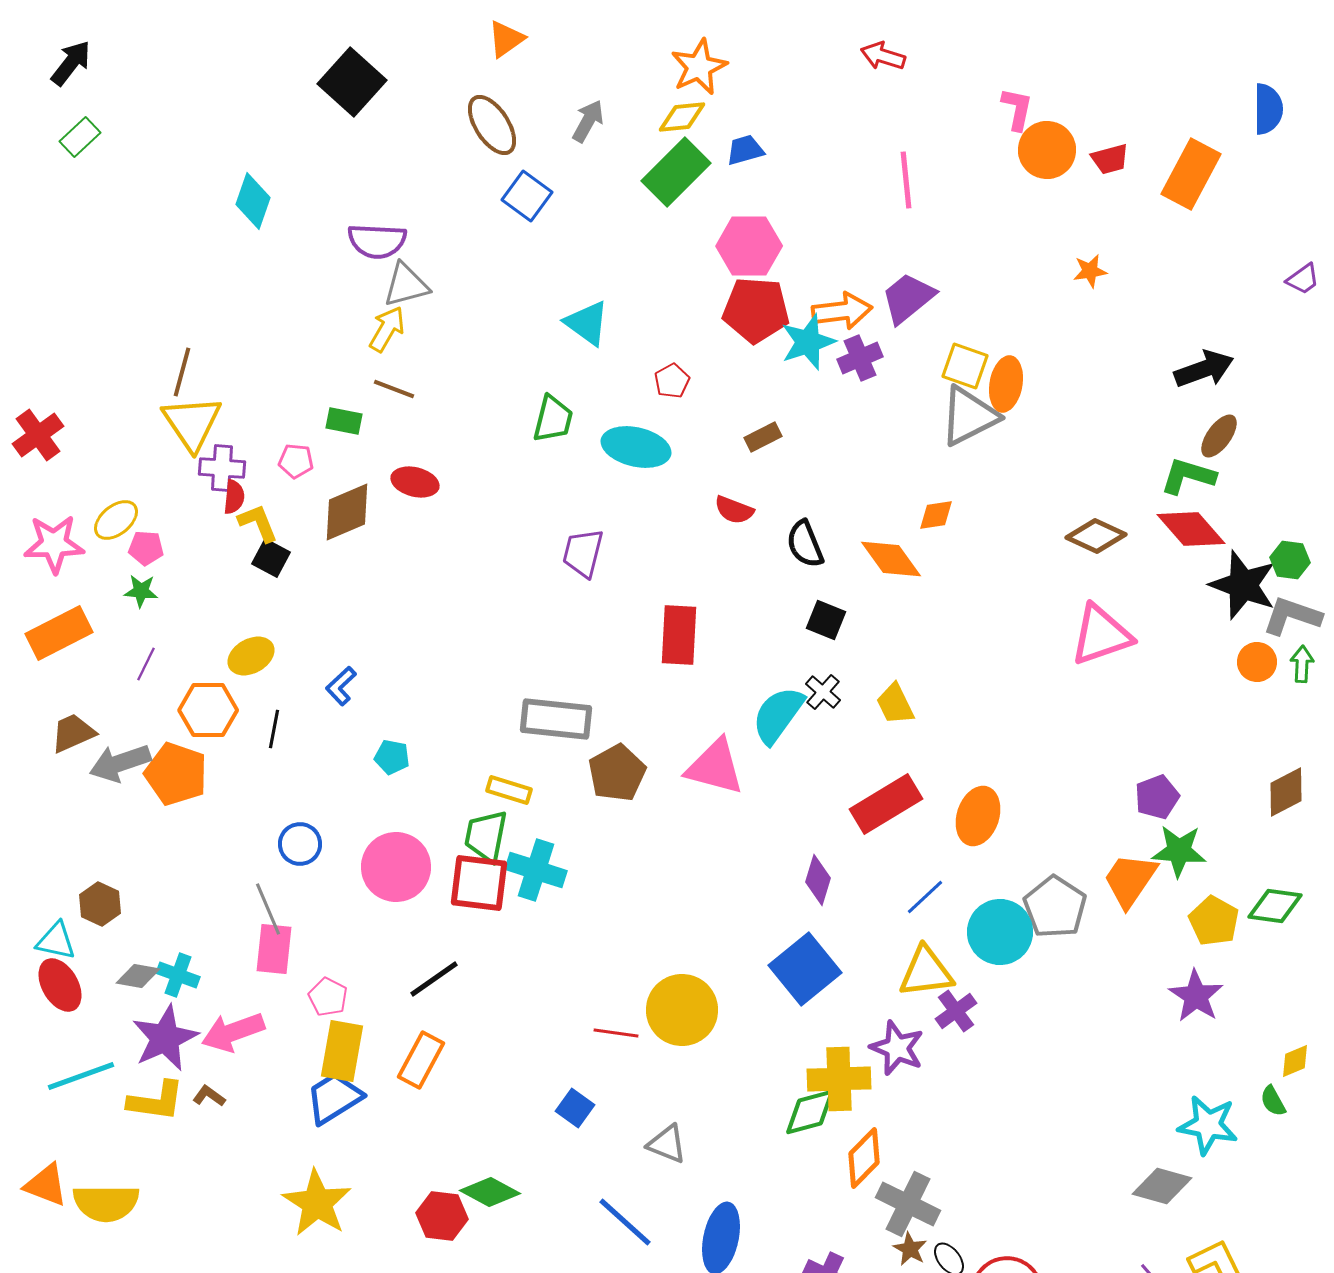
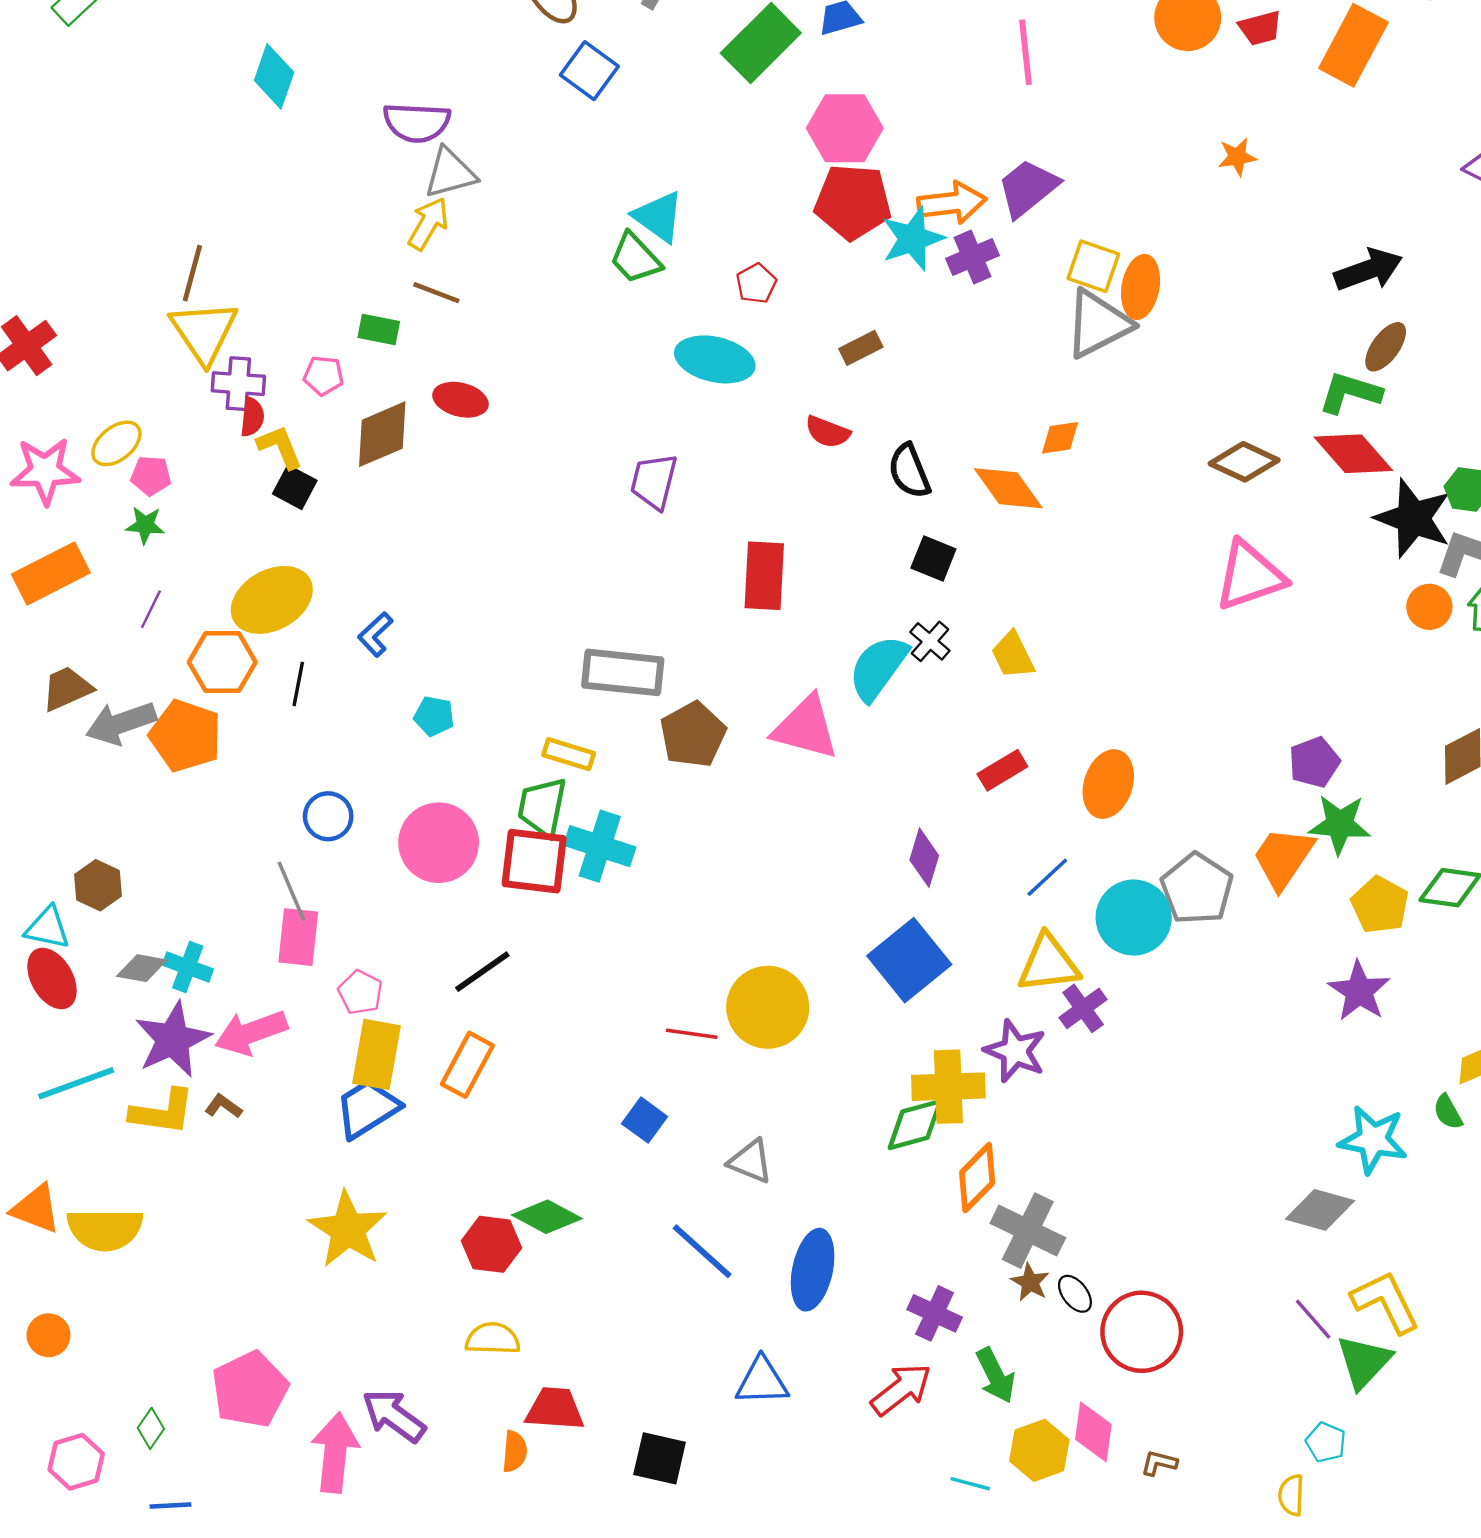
green trapezoid: (553, 419) -> (635, 258), moved, turned 123
yellow ellipse: (251, 656) -> (272, 600), size x1.5
red rectangle: (886, 804) -> (1002, 770), size x0.6

